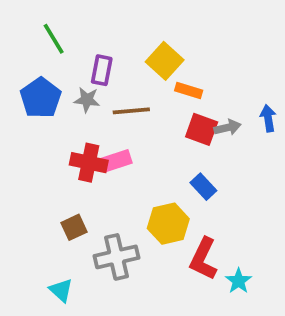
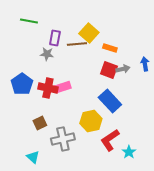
green line: (54, 39) -> (29, 21), turned -48
orange rectangle: (189, 91) -> (110, 48), moved
blue pentagon: (41, 98) -> (22, 84), moved
brown line: (131, 111) -> (77, 44), moved
blue rectangle: (203, 187) -> (110, 101), size x1.6
red L-shape: (203, 259) -> (110, 140), turned 30

